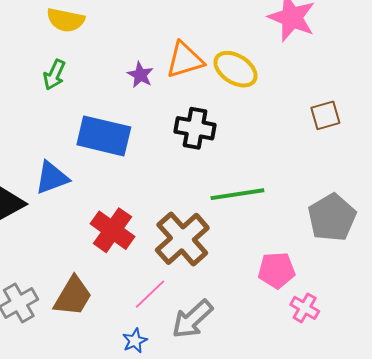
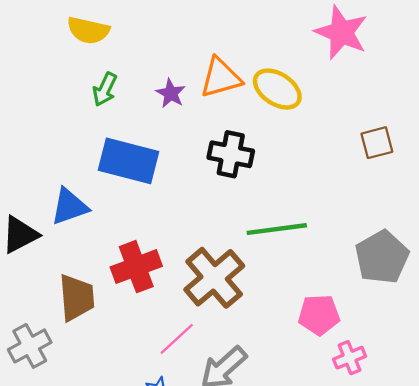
green arrow: (54, 75) -> (105, 89), moved
red cross: (113, 230) -> (136, 267), turned 33
brown trapezoid: (73, 296) -> (77, 298), moved, turned -36
pink cross: (305, 308) -> (350, 358), turned 36

